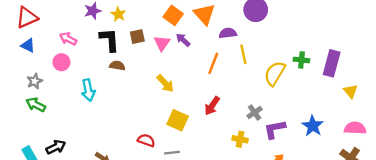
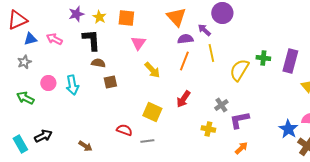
orange square: (173, 15) -> (126, 18), moved, turned -30
purple semicircle: (228, 33) -> (185, 39), moved
brown square: (137, 37) -> (110, 82), moved
purple arrow: (183, 40) -> (204, 30), moved
blue triangle: (28, 45) -> (30, 39), moved, turned -40
pink circle: (61, 62) -> (48, 83), moved
gray star: (35, 81) -> (24, 62), moved
yellow arrow: (165, 83) -> (152, 70), moved
blue star: (313, 126) -> (288, 129), moved

